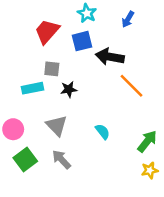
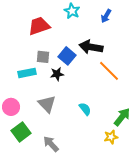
red trapezoid: (47, 31) -> (39, 26), turned 30
blue square: (82, 41) -> (67, 56), moved, turned -36
gray arrow: (61, 159) -> (51, 144), moved
yellow star: (150, 170) -> (111, 137), moved

